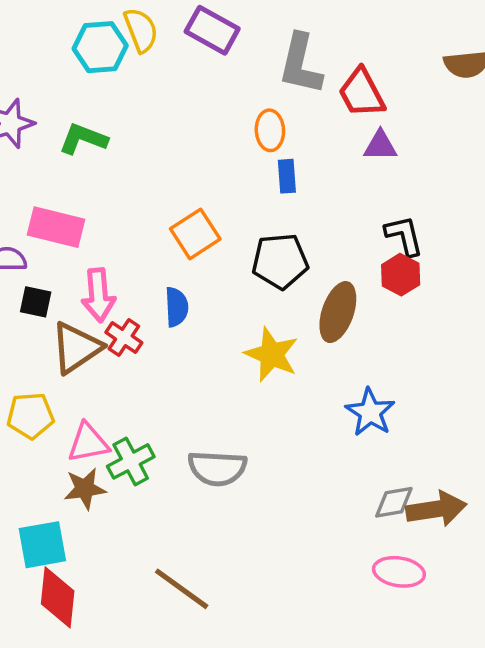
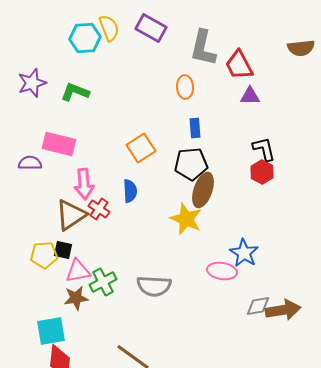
blue rectangle: (287, 176) -> (195, 128), moved
black square: (36, 302) -> (63, 250), moved
brown ellipse: (338, 312) -> (203, 190), moved
pink ellipse: (399, 572) -> (222, 271), moved

